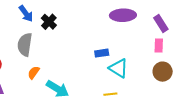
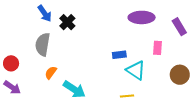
pink rectangle: (159, 45) -> (158, 48), moved

